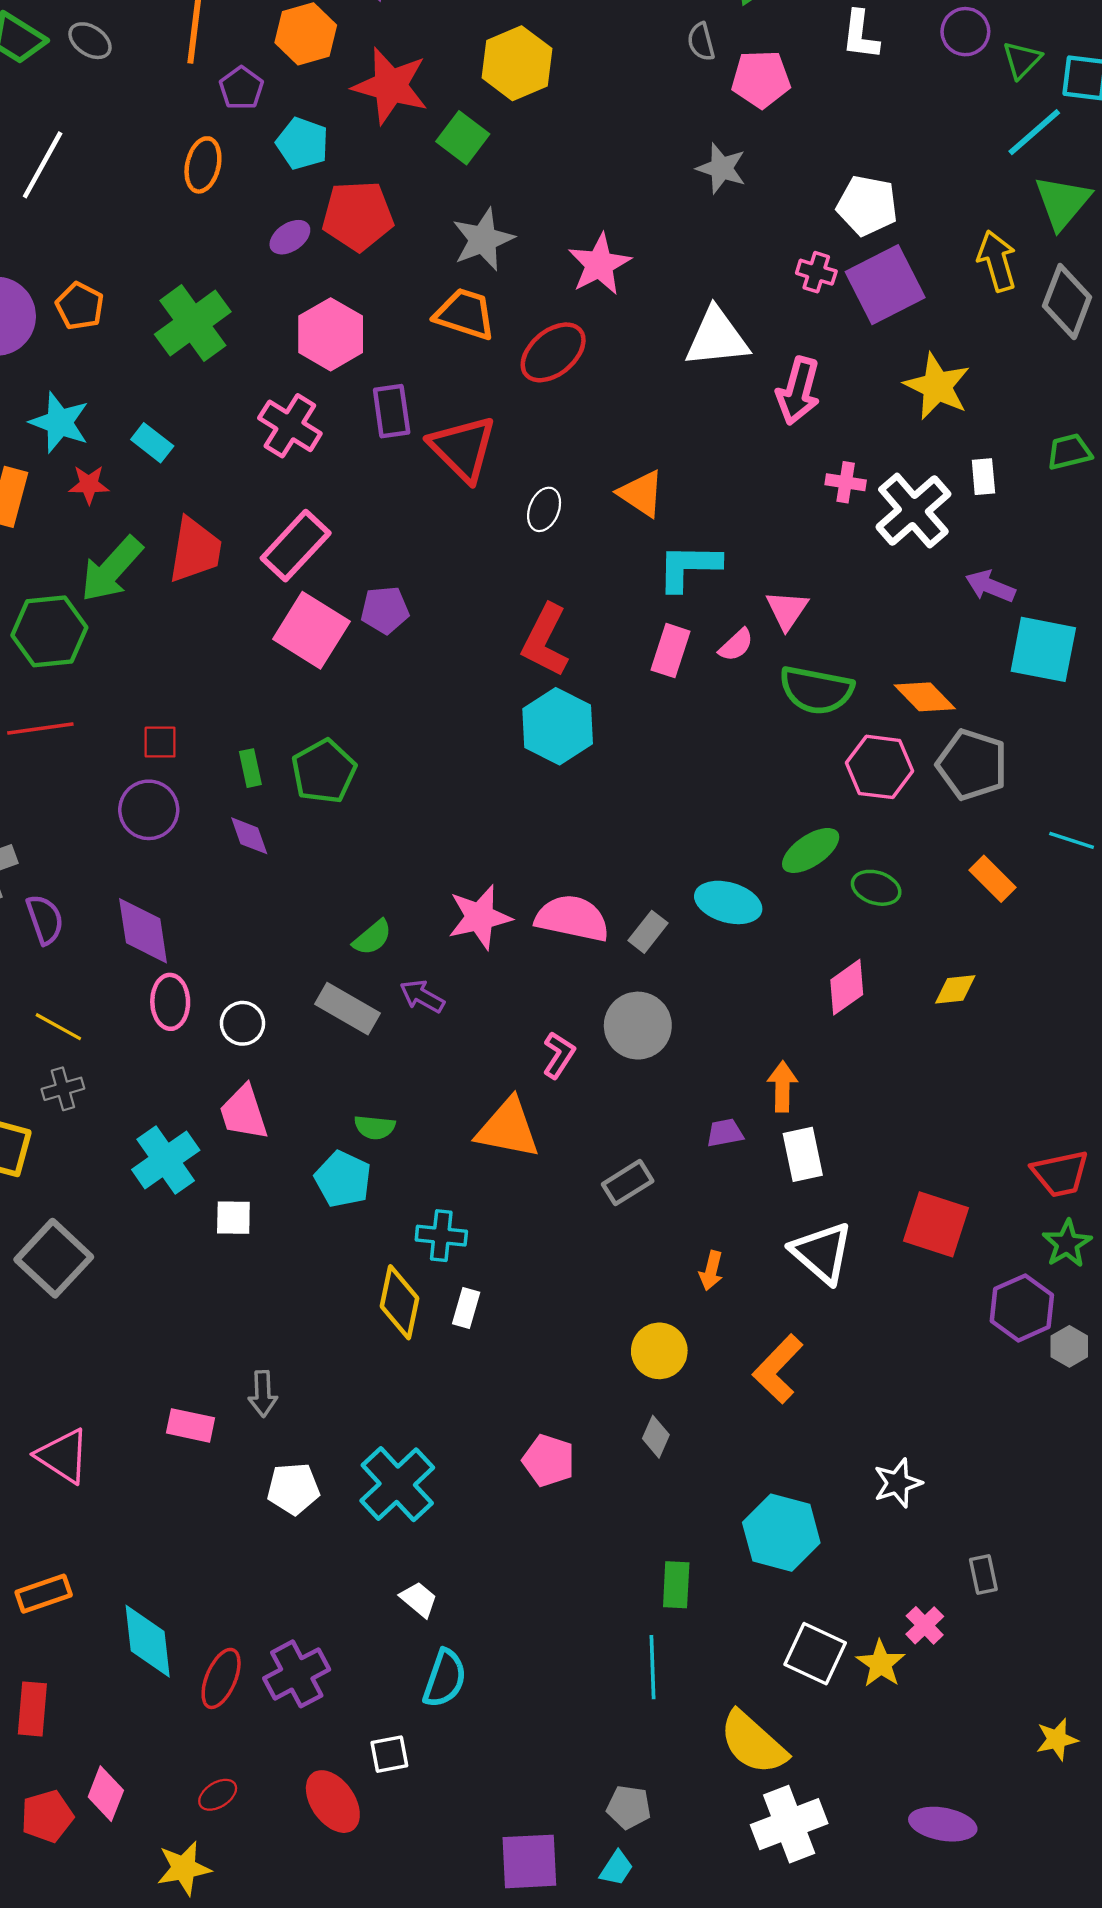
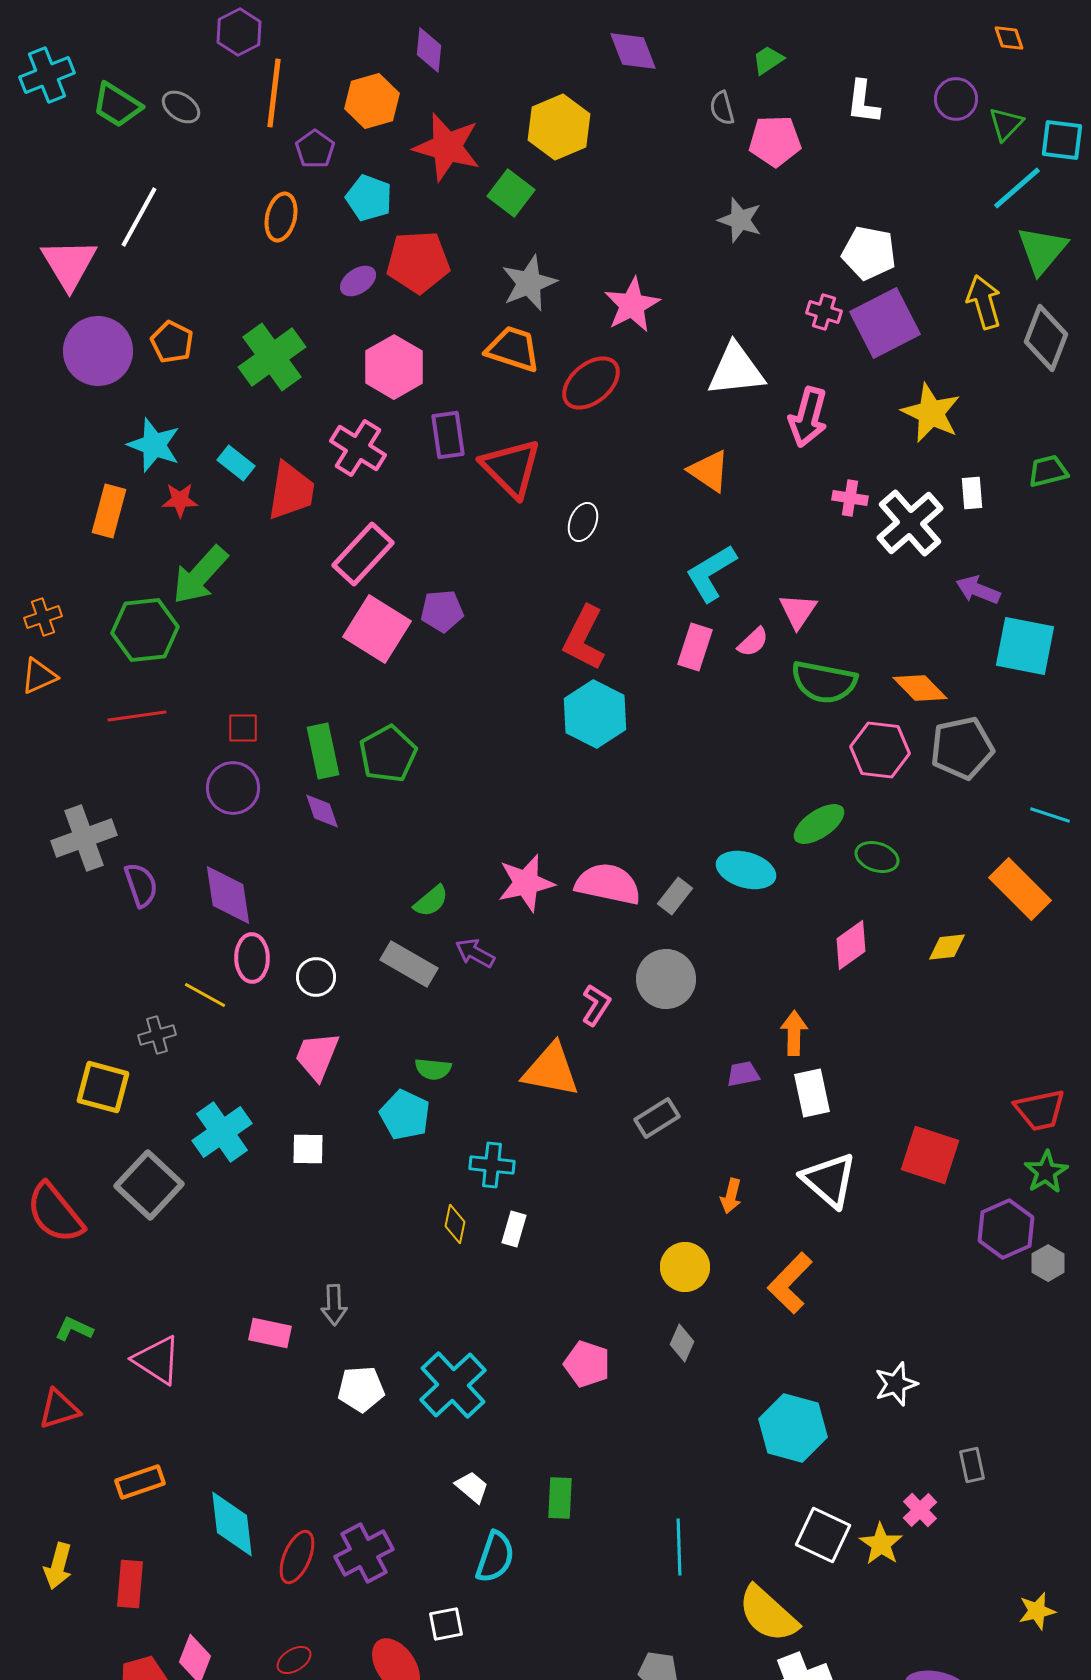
orange triangle: (641, 494) -> (709, 471), moved
red trapezoid: (195, 550) -> (291, 491), moved
cyan L-shape: (689, 567) -> (711, 573), turned -32
gray pentagon: (972, 765) -> (962, 748), turned -30
green rectangle: (250, 768) -> (323, 751), size x1.6
orange rectangle: (992, 879) -> (1020, 889), moved, size x1.5
yellow line: (58, 1027) -> (205, 995), moved
pink trapezoid: (244, 1113) -> (317, 1056), turned 40
cyan cross: (166, 1160) -> (222, 1132), moved
yellow diamond: (399, 1302) -> (455, 1224), size x0.6
green rectangle: (676, 1585) -> (560, 1498), moved

